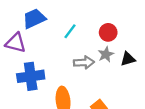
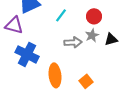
blue cross: (31, 76) -> (27, 54), turned 35

